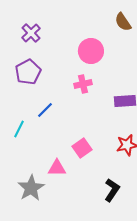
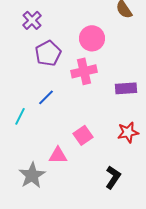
purple pentagon: (28, 72) -> (48, 53), moved
pink cross: (83, 84) -> (84, 71), size x1.4

